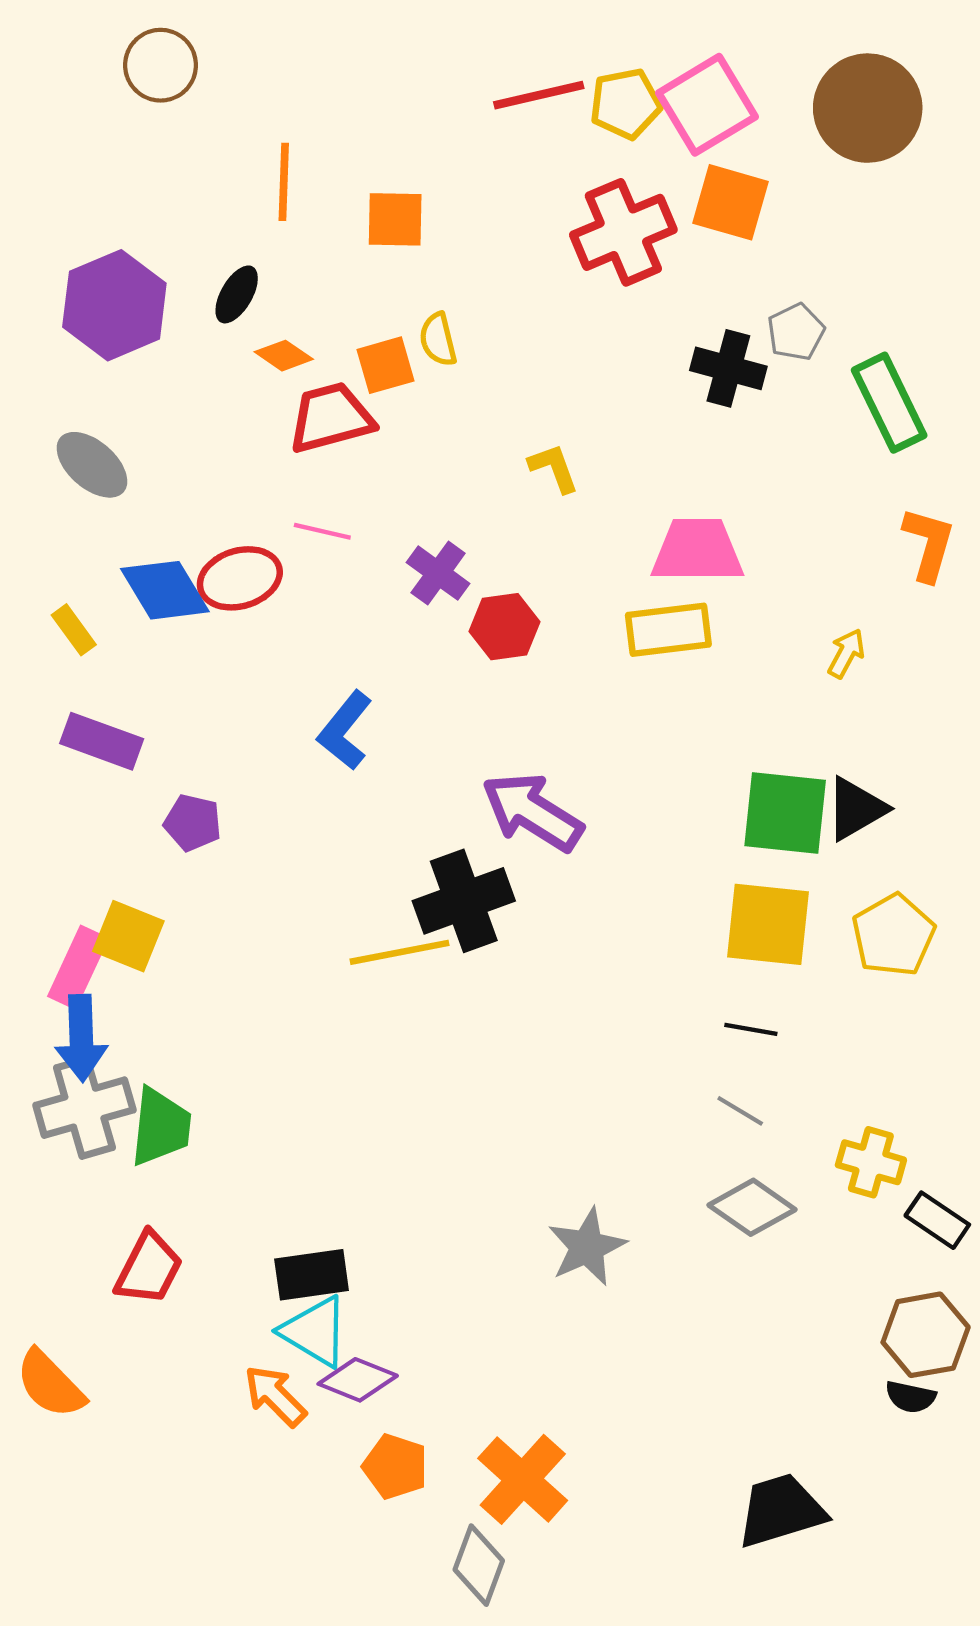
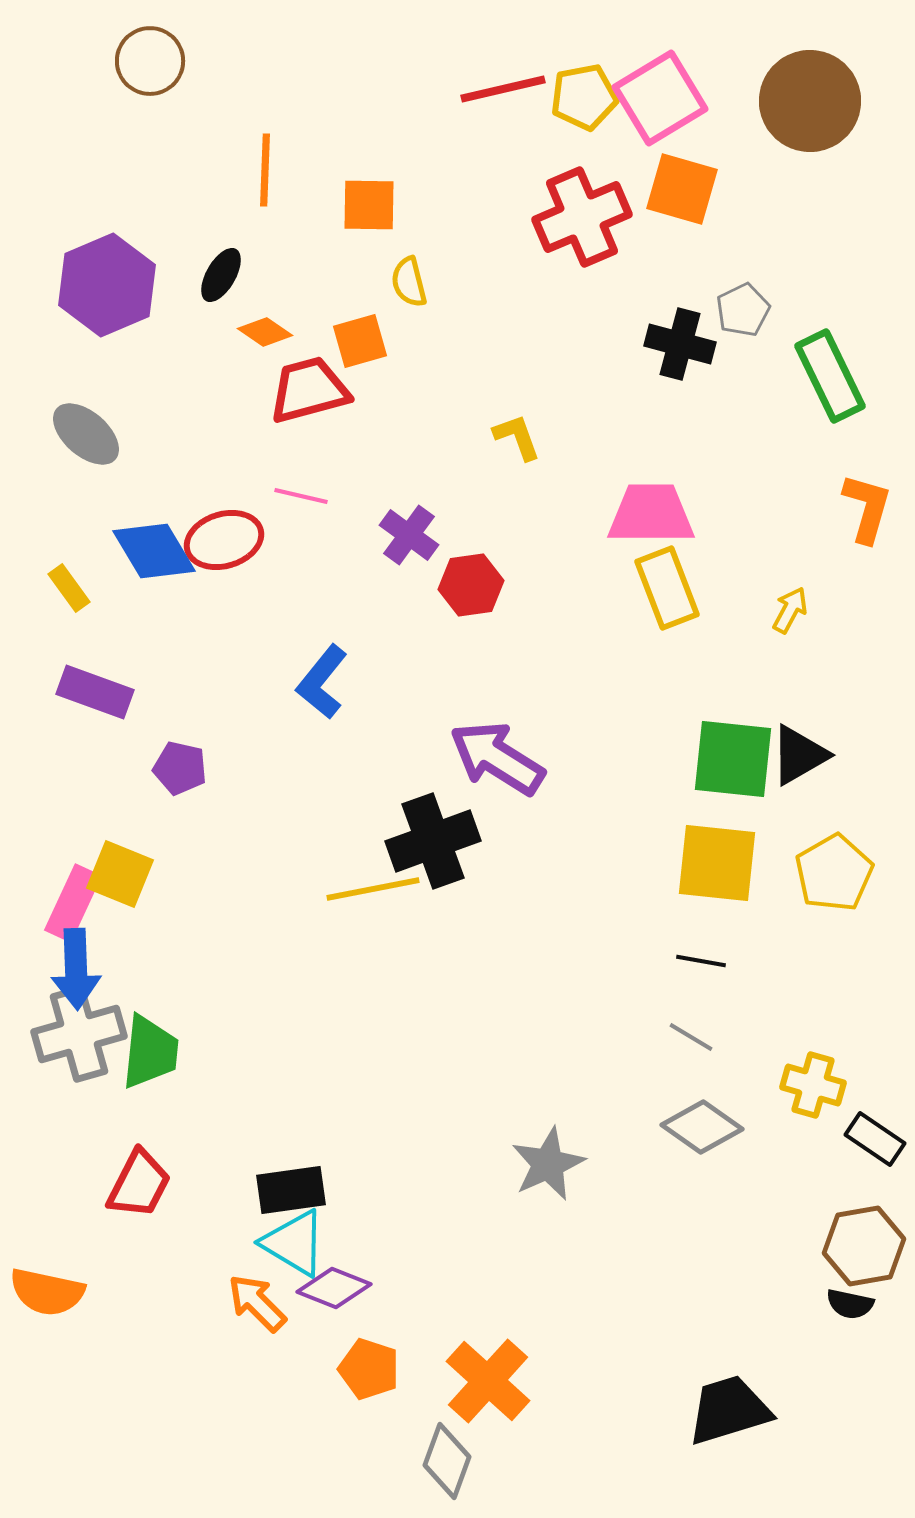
yellow semicircle: (438, 339) -> (409, 282), moved
yellow rectangle: (668, 630) -> (667, 588), moved, turned 76
orange semicircle: (50, 1384) -> (47, 1292), turned -34

